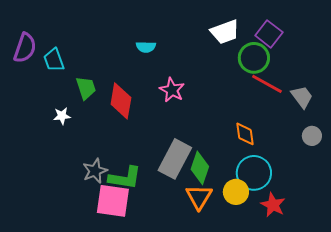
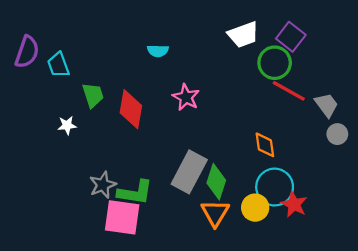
gray circle: (312, 136) -> (337, 134), moved
red star: (273, 205) -> (294, 204), moved

